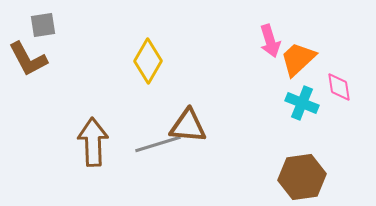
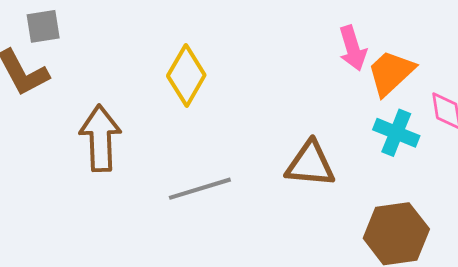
brown triangle: (188, 126) -> (310, 164), moved
brown arrow: (93, 142) -> (100, 138), moved

